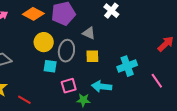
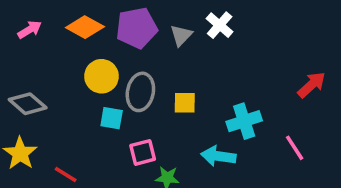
gray triangle: (89, 33) -> (181, 35), moved, turned 48
cyan arrow: (102, 86) -> (218, 156), moved

